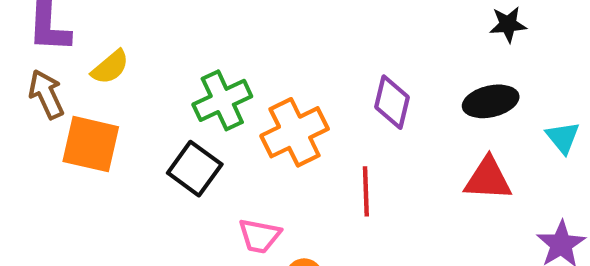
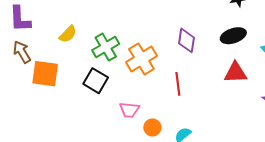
yellow semicircle: (110, 67) -> (68, 34), moved

